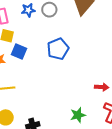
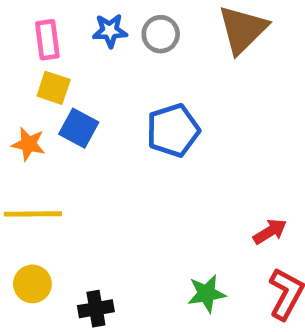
red arrow: (102, 87) -> (270, 231), turned -40

